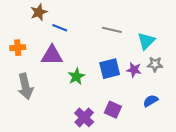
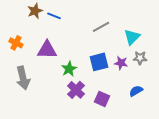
blue line: (60, 28) -> (54, 16), moved
gray line: (112, 30) -> (101, 27), turned -42
orange cross: (18, 48) -> (16, 43), turned 32
purple cross: (84, 117) -> (76, 90), moved

